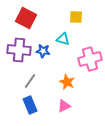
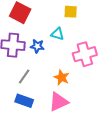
blue rectangle: (30, 105) -> (24, 101), turned -48
pink triangle: (64, 106) -> (59, 102), size x1.5

